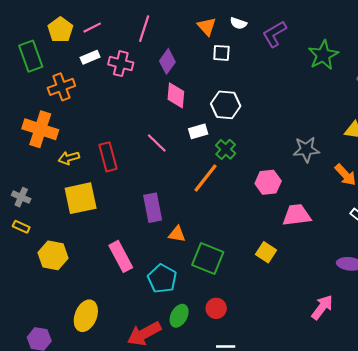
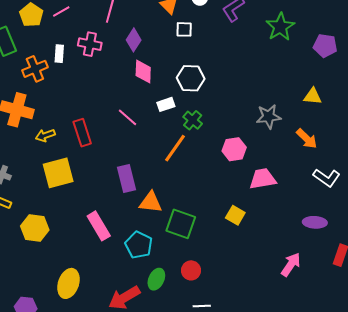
white rectangle: (90, 57) -> (59, 54), moved, turned -60
orange triangle: (177, 234) -> (151, 202), size x1.4

